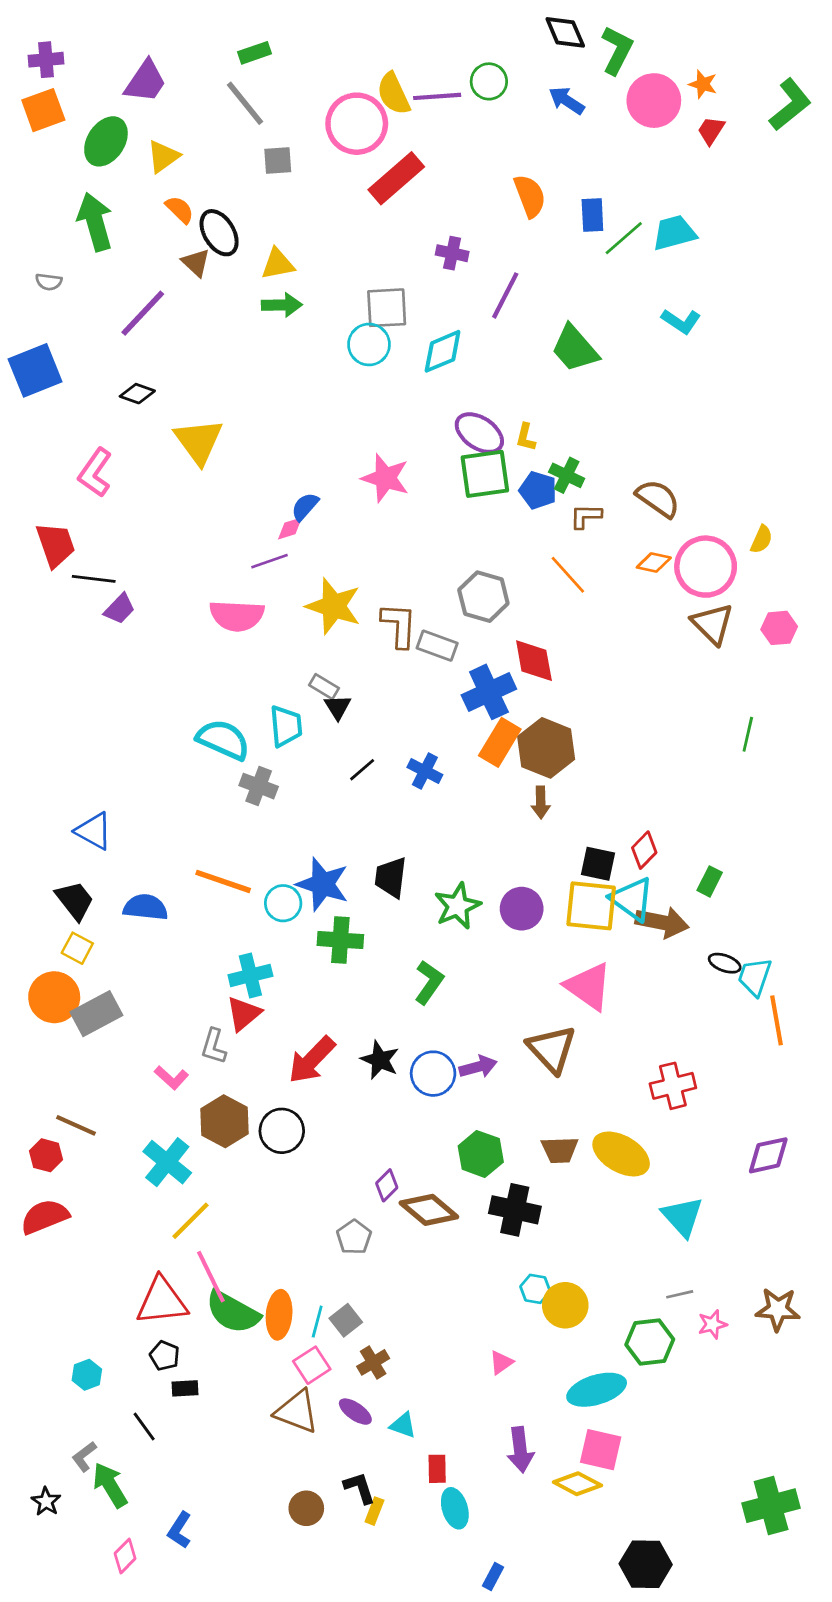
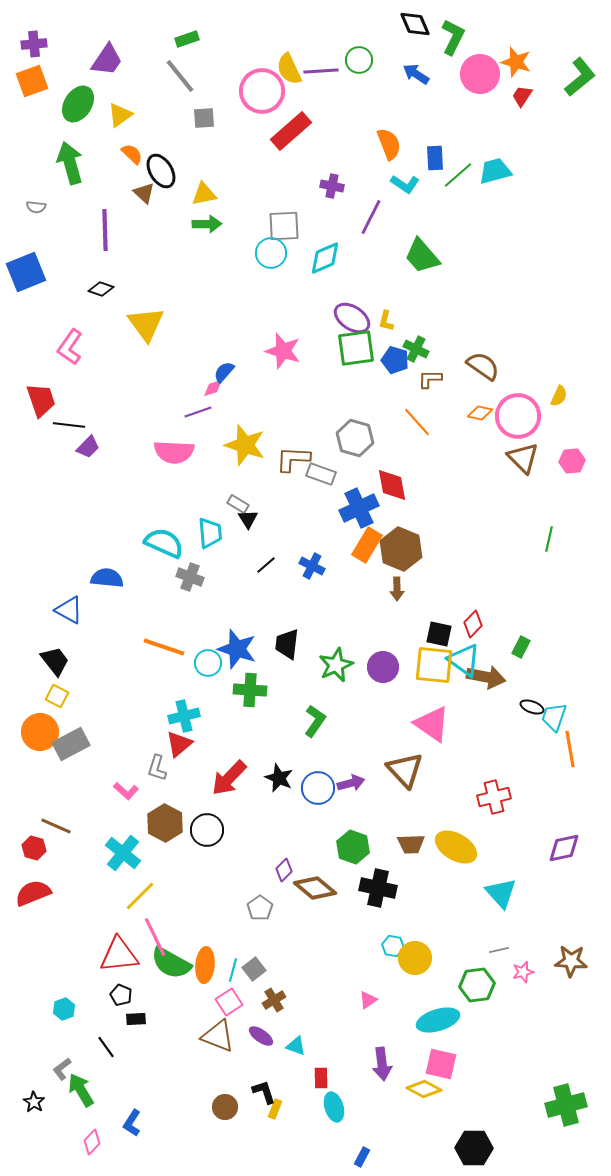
orange star: (703, 84) -> (516, 62), size x1.4
purple line: (143, 313) -> (105, 230), turned -45
cyan L-shape: (681, 321) -> (405, 184), moved
brown L-shape: (399, 625) -> (293, 459), turned -90
blue semicircle: (145, 907) -> (107, 578), moved

